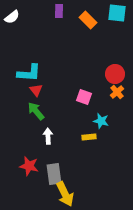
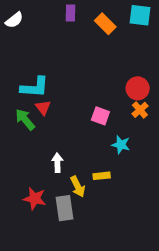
green arrow: (36, 111) -> (25, 120), moved
yellow rectangle: (89, 137) -> (102, 176), moved
yellow arrow: (65, 194) -> (78, 187), moved, size x0.7

